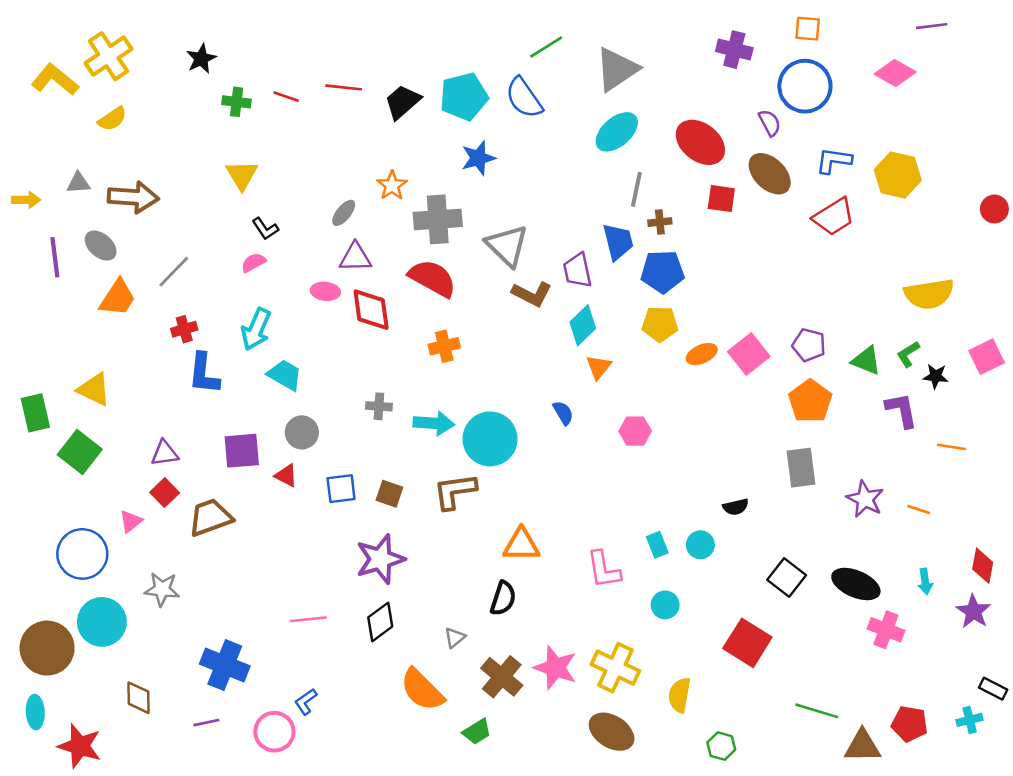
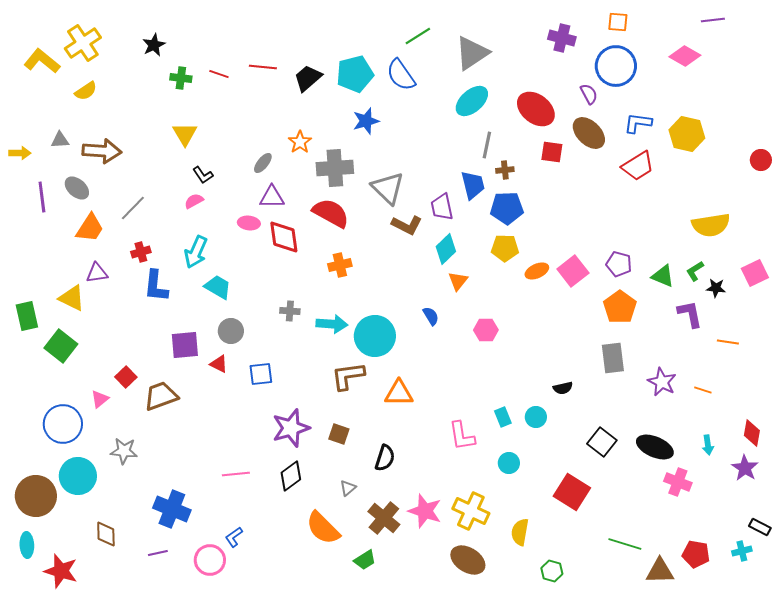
purple triangle: (165, 453) -> (97, 273), moved
brown square: (389, 494) -> (339, 434), moved
orange triangle: (521, 545) -> (399, 393), moved

